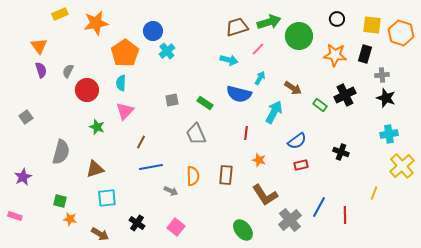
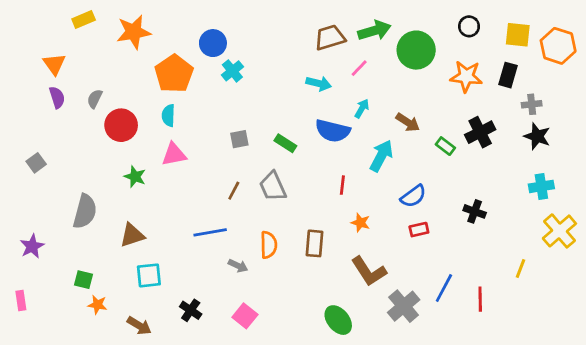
pink triangle: (125, 111) -> (174, 154), turned 36
brown line: (141, 142) -> (234, 191), moved
pink rectangle: (15, 216) -> (21, 301), turned 64

